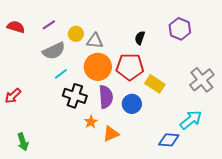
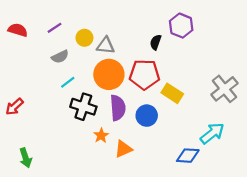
purple hexagon: (180, 29) -> (181, 26), moved
gray semicircle: (54, 51) -> (60, 57), size x0.7

